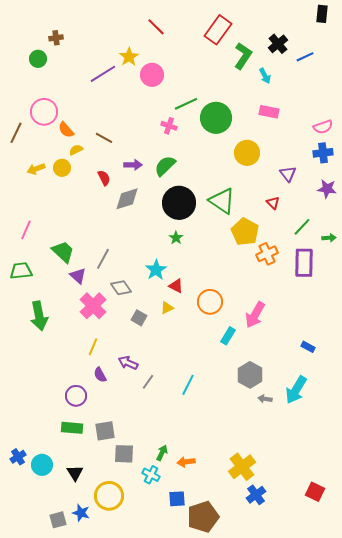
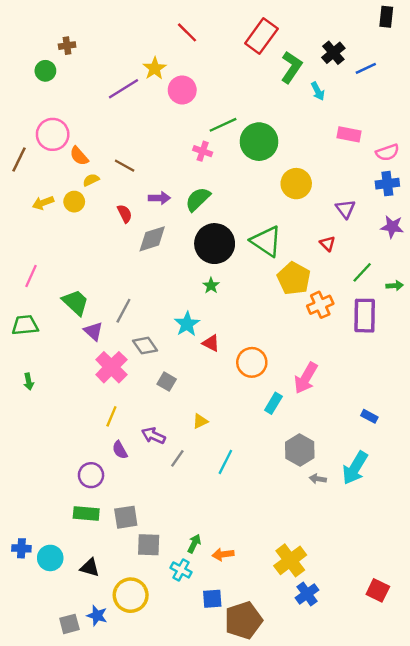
pink rectangle: (269, 112) -> (349, 134), moved
yellow triangle: (167, 308) -> (200, 421), moved
green arrow: (39, 316) -> (29, 382), moved, size x0.5
blue cross: (18, 457) -> (21, 548), turned 35
black triangle: (75, 473) -> (90, 568), turned -42

